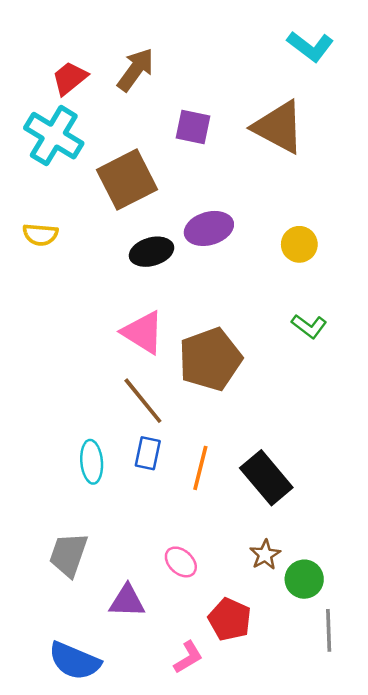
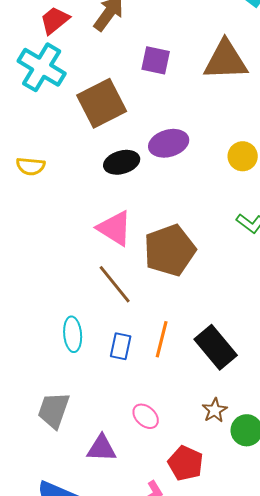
brown triangle: (279, 127) -> (226, 60), turned -30
yellow semicircle: (40, 235) -> (31, 166), moved
blue rectangle: (148, 453) -> (121, 346), moved

